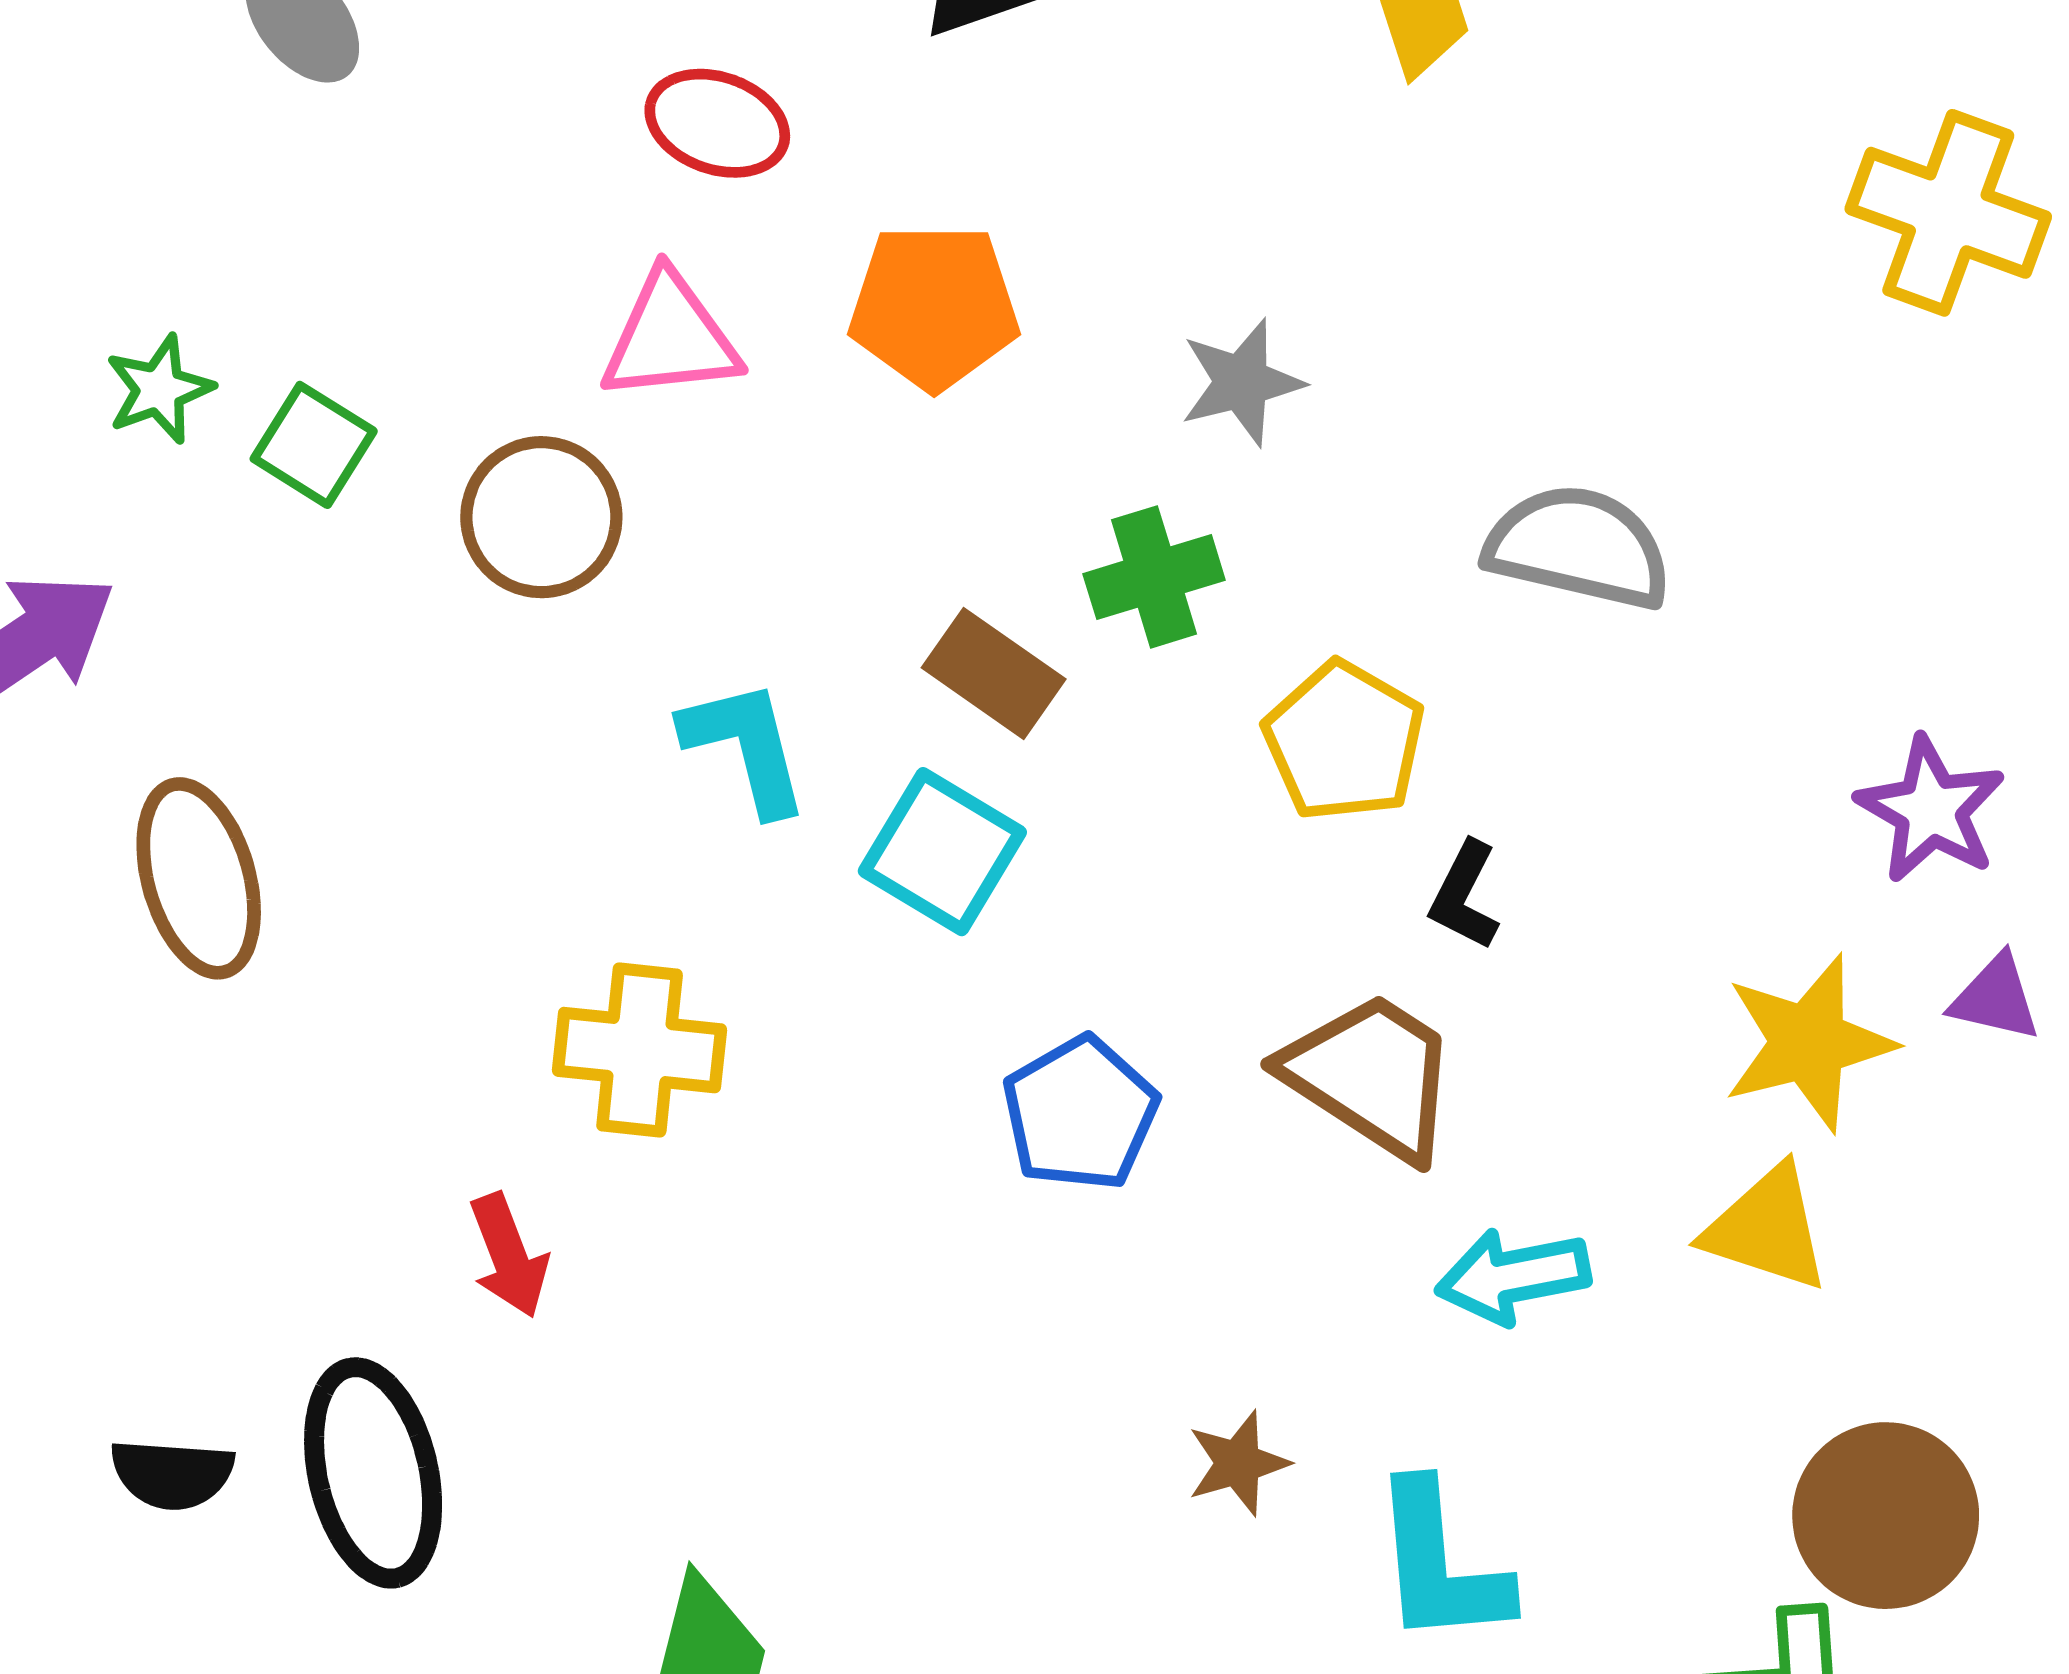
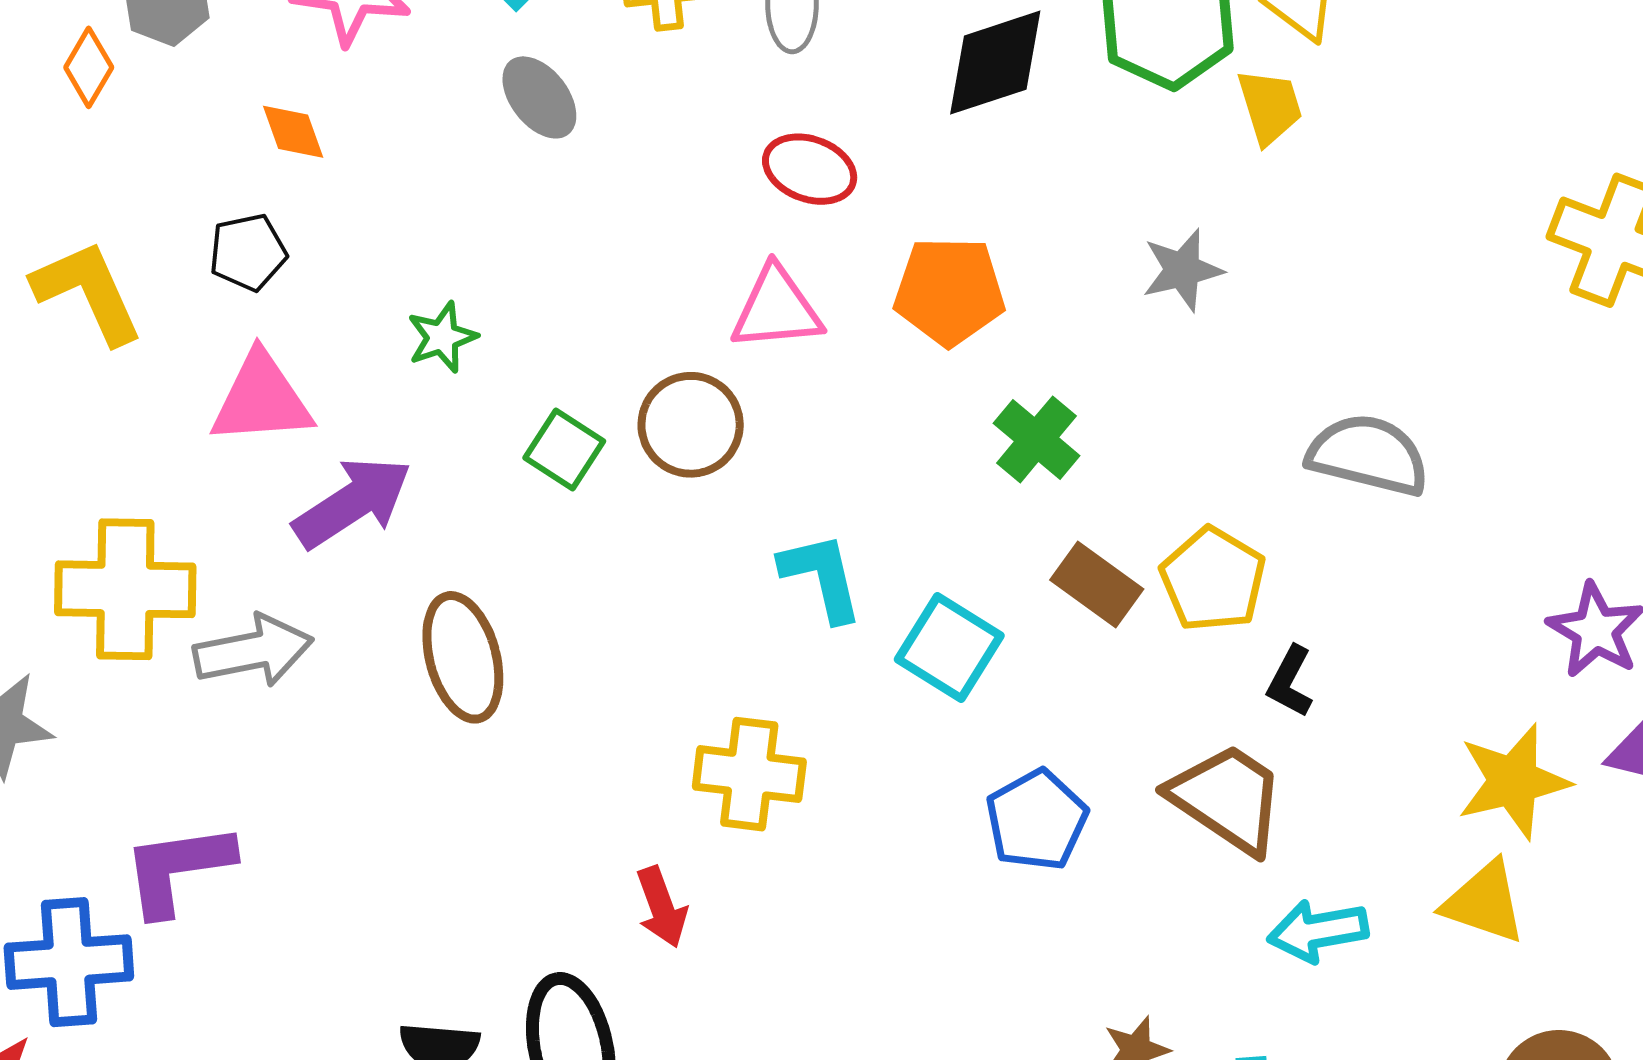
gray star: (1242, 382) -> (1182, 270), moved
green square: (314, 445) -> (564, 450), moved
green cross: (1154, 577) -> (1036, 439), moved, turned -34
brown rectangle: (994, 673) -> (1097, 585), moved

